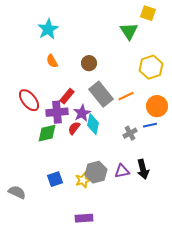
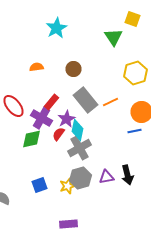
cyan star: (48, 29) -> (56, 28), moved
orange semicircle: (52, 61) -> (36, 67), turned 112
purple cross: (57, 112) -> (42, 118), turned 35
gray cross: (130, 133) -> (80, 148), moved, size x1.6

